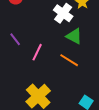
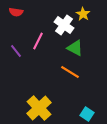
pink line: (37, 52) -> (38, 41), moved

